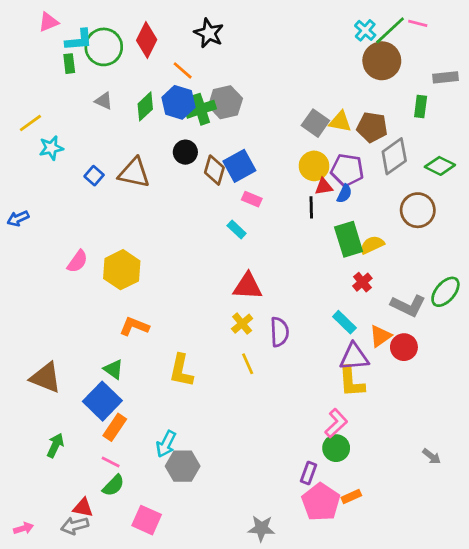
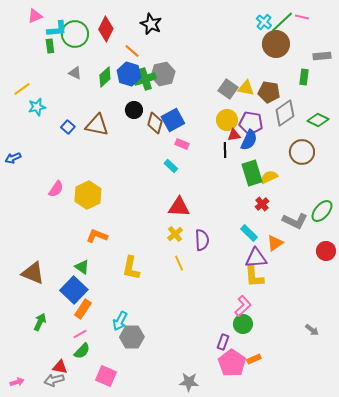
blue semicircle: (344, 194) -> (249, 140), size x1.5
red circle: (404, 347) -> (326, 251), moved
pink line: (111, 462) -> (80, 334), turned -56

